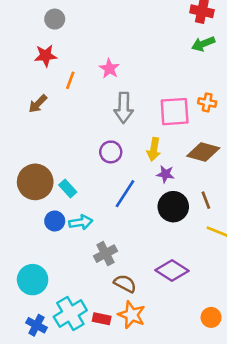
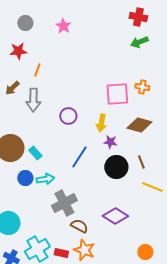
pink star: (109, 69) -> (63, 26), moved
gray arrow: (124, 108) -> (33, 100), moved
purple circle: (111, 152) -> (68, 116), moved
gray cross: (106, 254) -> (64, 203), size x1.4

